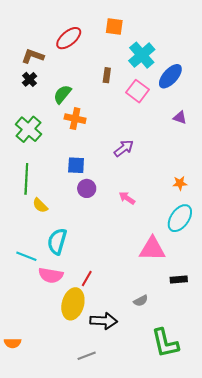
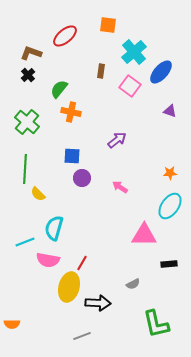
cyan line: (26, 256) -> (25, 242), turned -42

